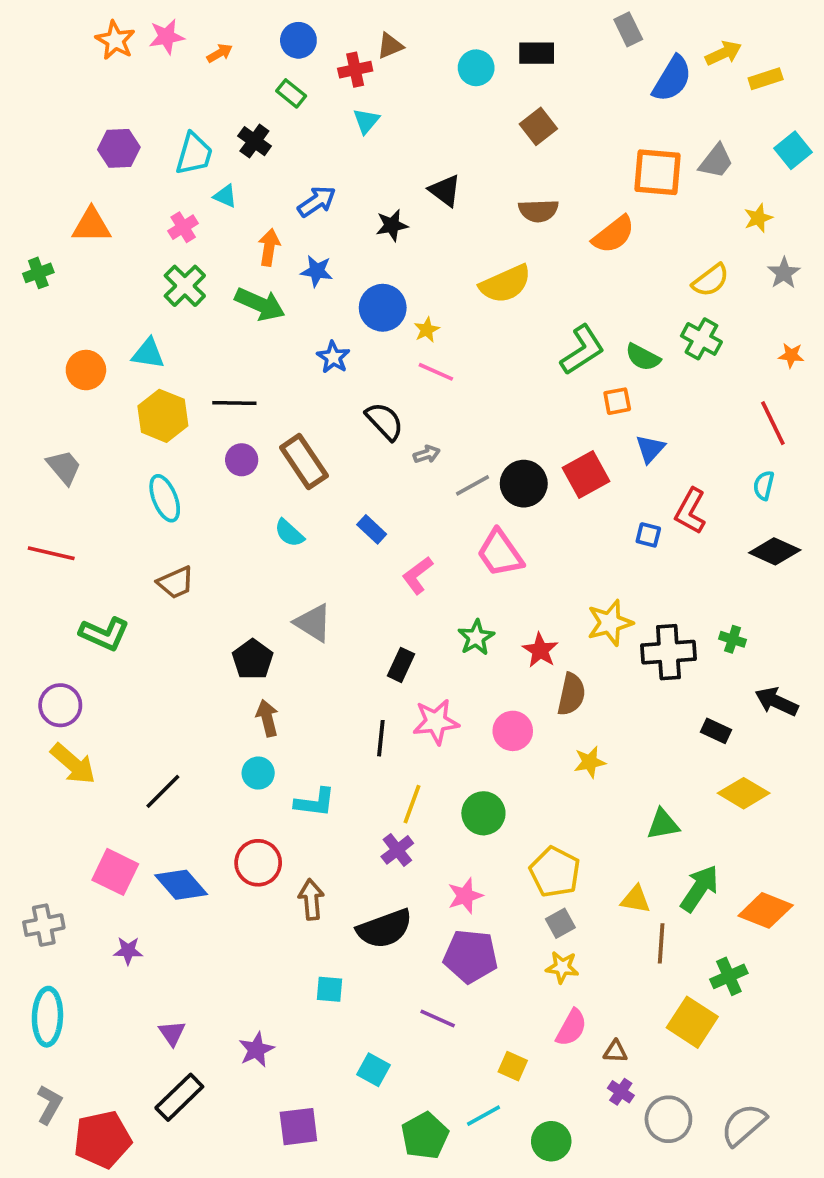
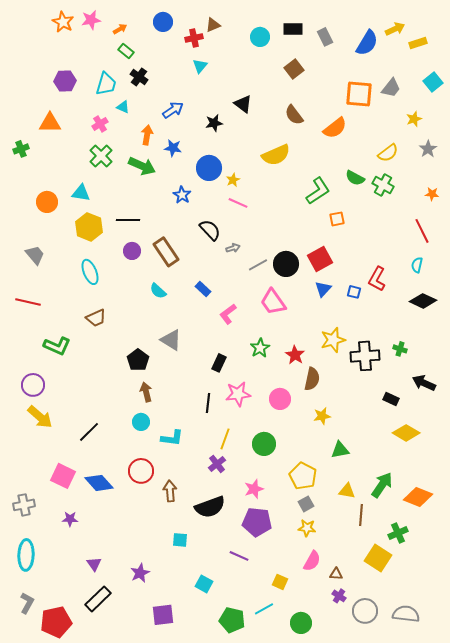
gray rectangle: (628, 29) -> (325, 37), moved
green rectangle: (291, 93) -> (126, 51), moved
brown semicircle: (538, 211) -> (294, 115), turned 55
green semicircle: (643, 357) -> (355, 178), moved
blue triangle: (650, 449) -> (323, 289), moved
green triangle: (663, 824) -> (340, 450), moved
gray semicircle: (744, 1125) -> (406, 614), turned 48
green pentagon: (425, 1136) -> (232, 620), turned -30

